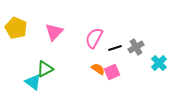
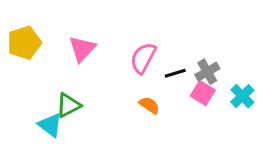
yellow pentagon: (16, 28) -> (24, 43), turned 30
pink square: (112, 72) -> (203, 93), moved, turned -35

